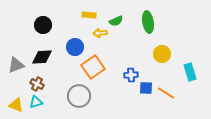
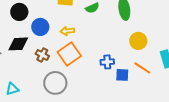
yellow arrow: (100, 33) -> (67, 31), moved
blue circle: (75, 47) -> (40, 27), moved
brown cross: (37, 84) -> (42, 55), moved
orange line: (166, 93) -> (142, 68), moved

